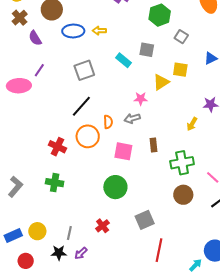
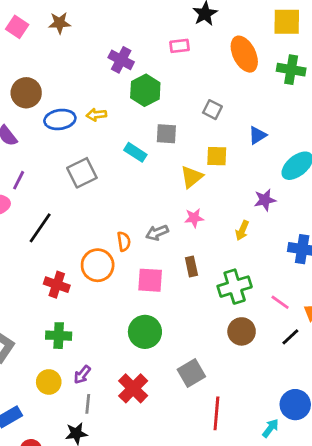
green hexagon: (160, 15) -> (145, 90), moved
pink star: (141, 99) -> (194, 218), moved
black line: (81, 106) -> (40, 228), moved
red cross: (103, 226) -> (133, 388), size x1.5
yellow circle: (37, 231) -> (49, 382), moved
purple arrow: (81, 253) -> (82, 375), moved

